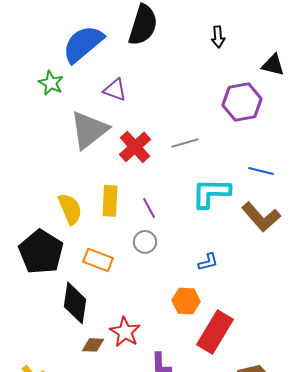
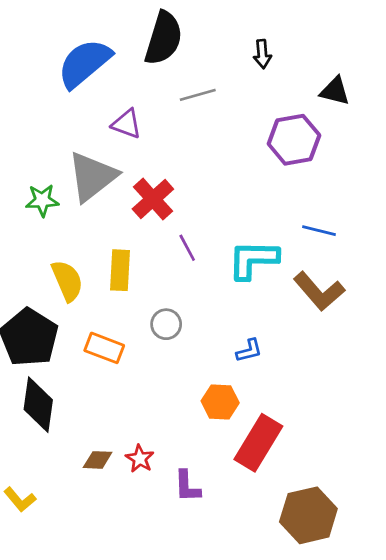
green star: (51, 83) -> (42, 200), moved, turned -30
gray line: (185, 143) -> (198, 95), moved
purple line: (149, 208) -> (187, 248), moved
black diamond: (75, 303) -> (38, 405), moved
red star: (125, 332) -> (140, 459), moved, size x0.7

